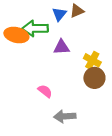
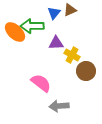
orange ellipse: (16, 35) -> (15, 32), turned 30
yellow cross: (92, 60) -> (72, 55), moved
pink semicircle: (45, 91) -> (41, 83), size x1.5

